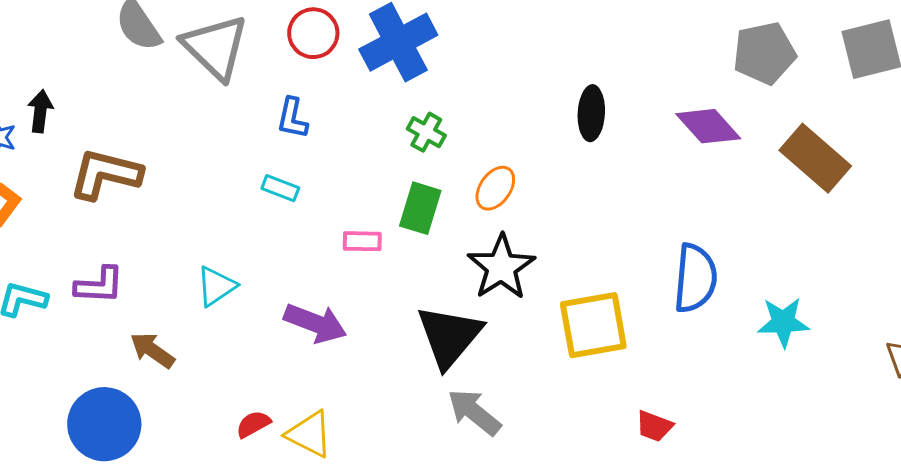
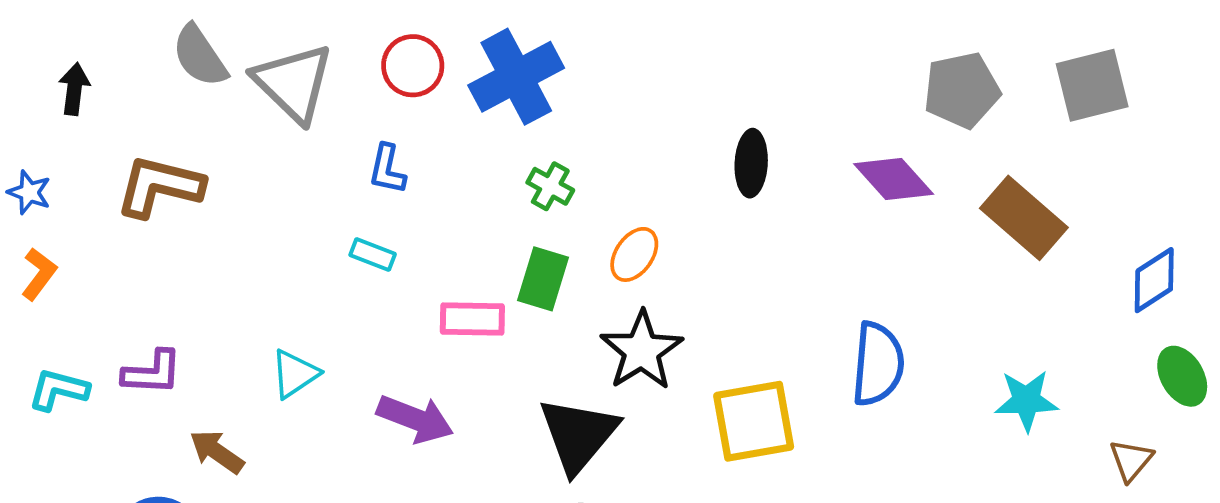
black arrow: (40, 111) -> (74, 89), moved
brown L-shape: (105, 174) -> (159, 186), moved
pink rectangle: (362, 241) -> (472, 319), size x1.4
cyan star: (783, 322) -> (1026, 401), moved

